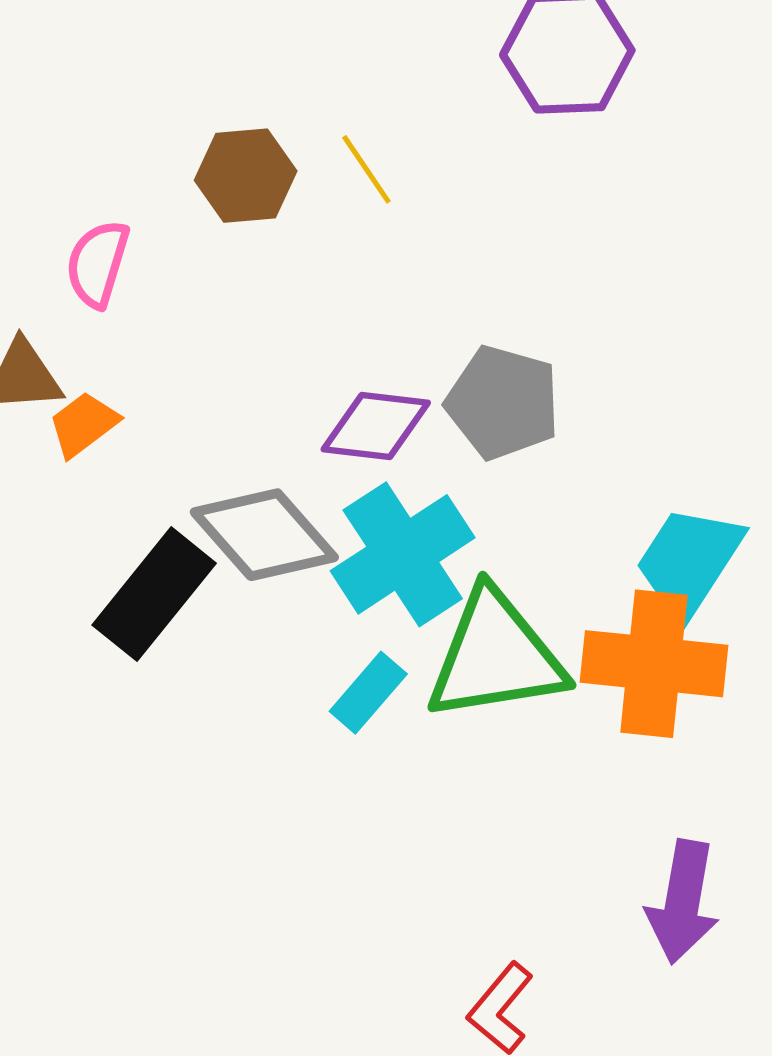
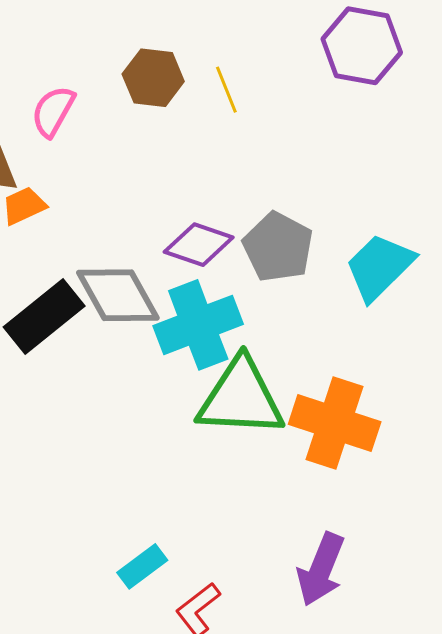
cyan trapezoid: (689, 562) -> (379, 267), moved
cyan rectangle: (368, 693) -> (142, 566), moved

